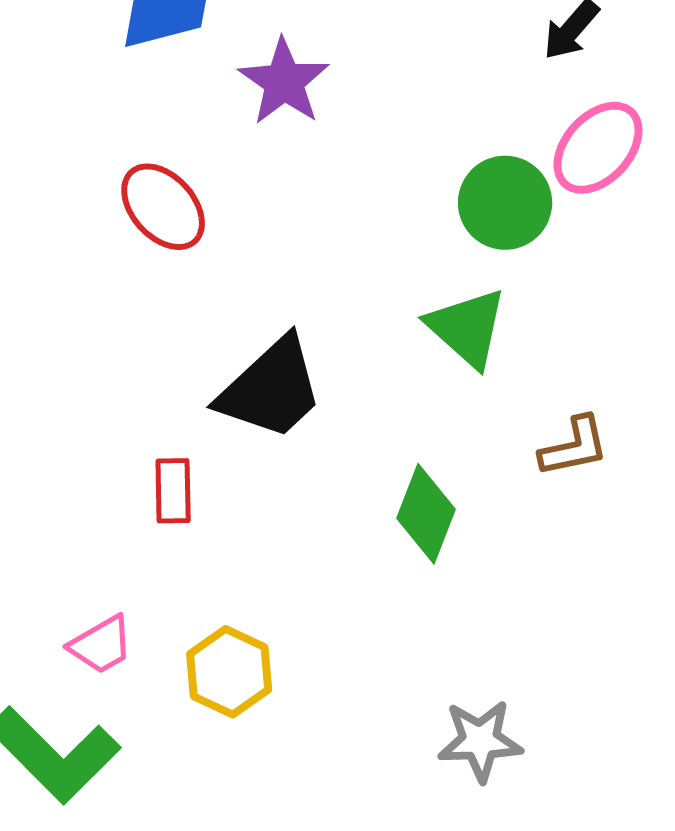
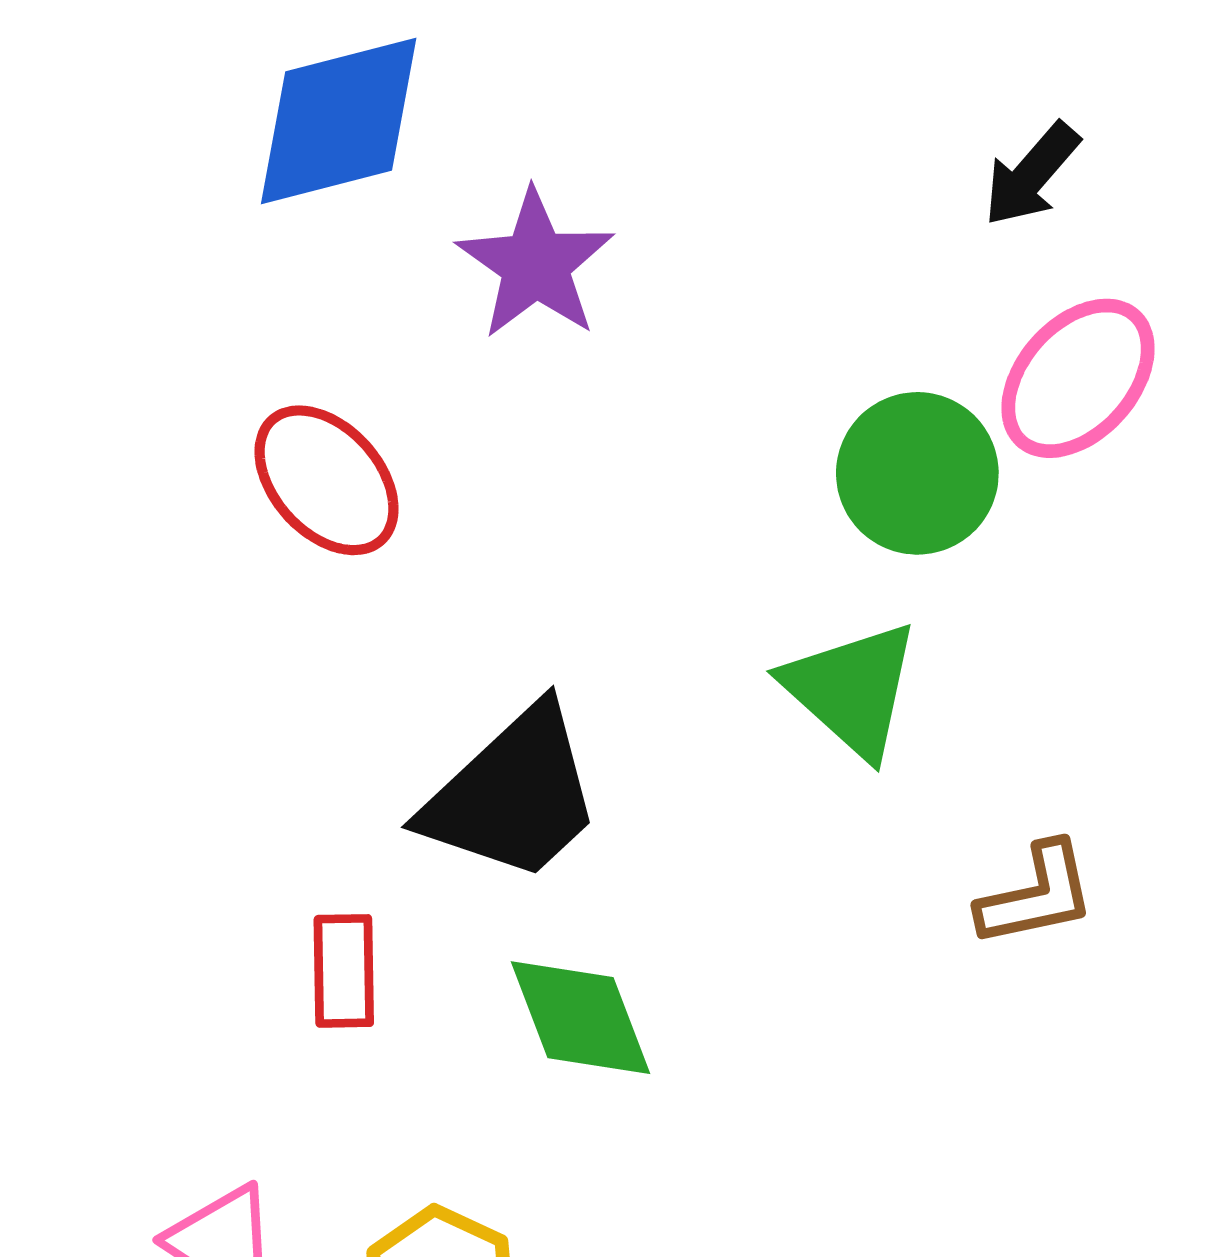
green diamond: (426, 514) -> (580, 1018), moved, turned -42

